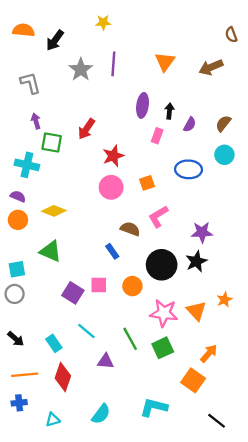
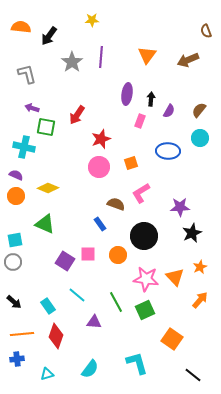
purple arrow: (36, 121) -> (32, 108), turned -56
black star: (196, 261) -> (192, 233), moved
orange arrow: (209, 353) -> (200, 300), moved
cyan L-shape: (154, 407) -> (137, 363), turned 60

